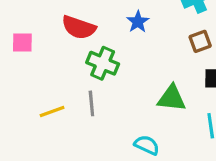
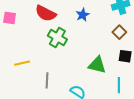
brown square: (200, 41) -> (119, 32), turned -32
gray line: (91, 103) -> (47, 80), moved

